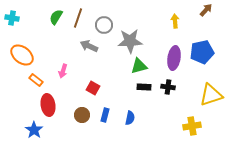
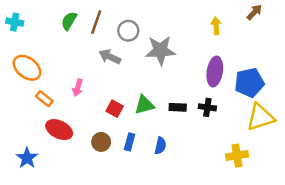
blue pentagon: (202, 52) -> (249, 83), moved
green triangle: (139, 66) -> (144, 105), moved
red ellipse: (48, 105) -> (59, 130), turned -55
blue star: (34, 130) -> (27, 158), moved

